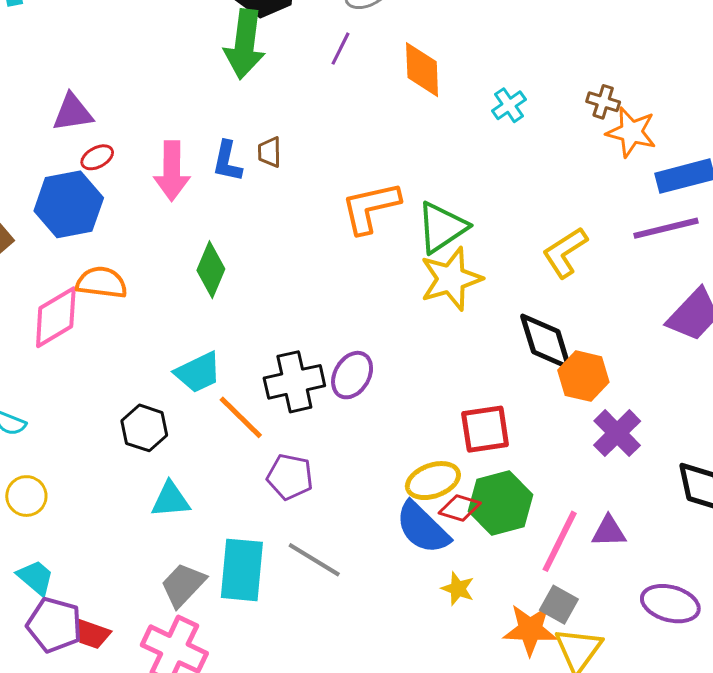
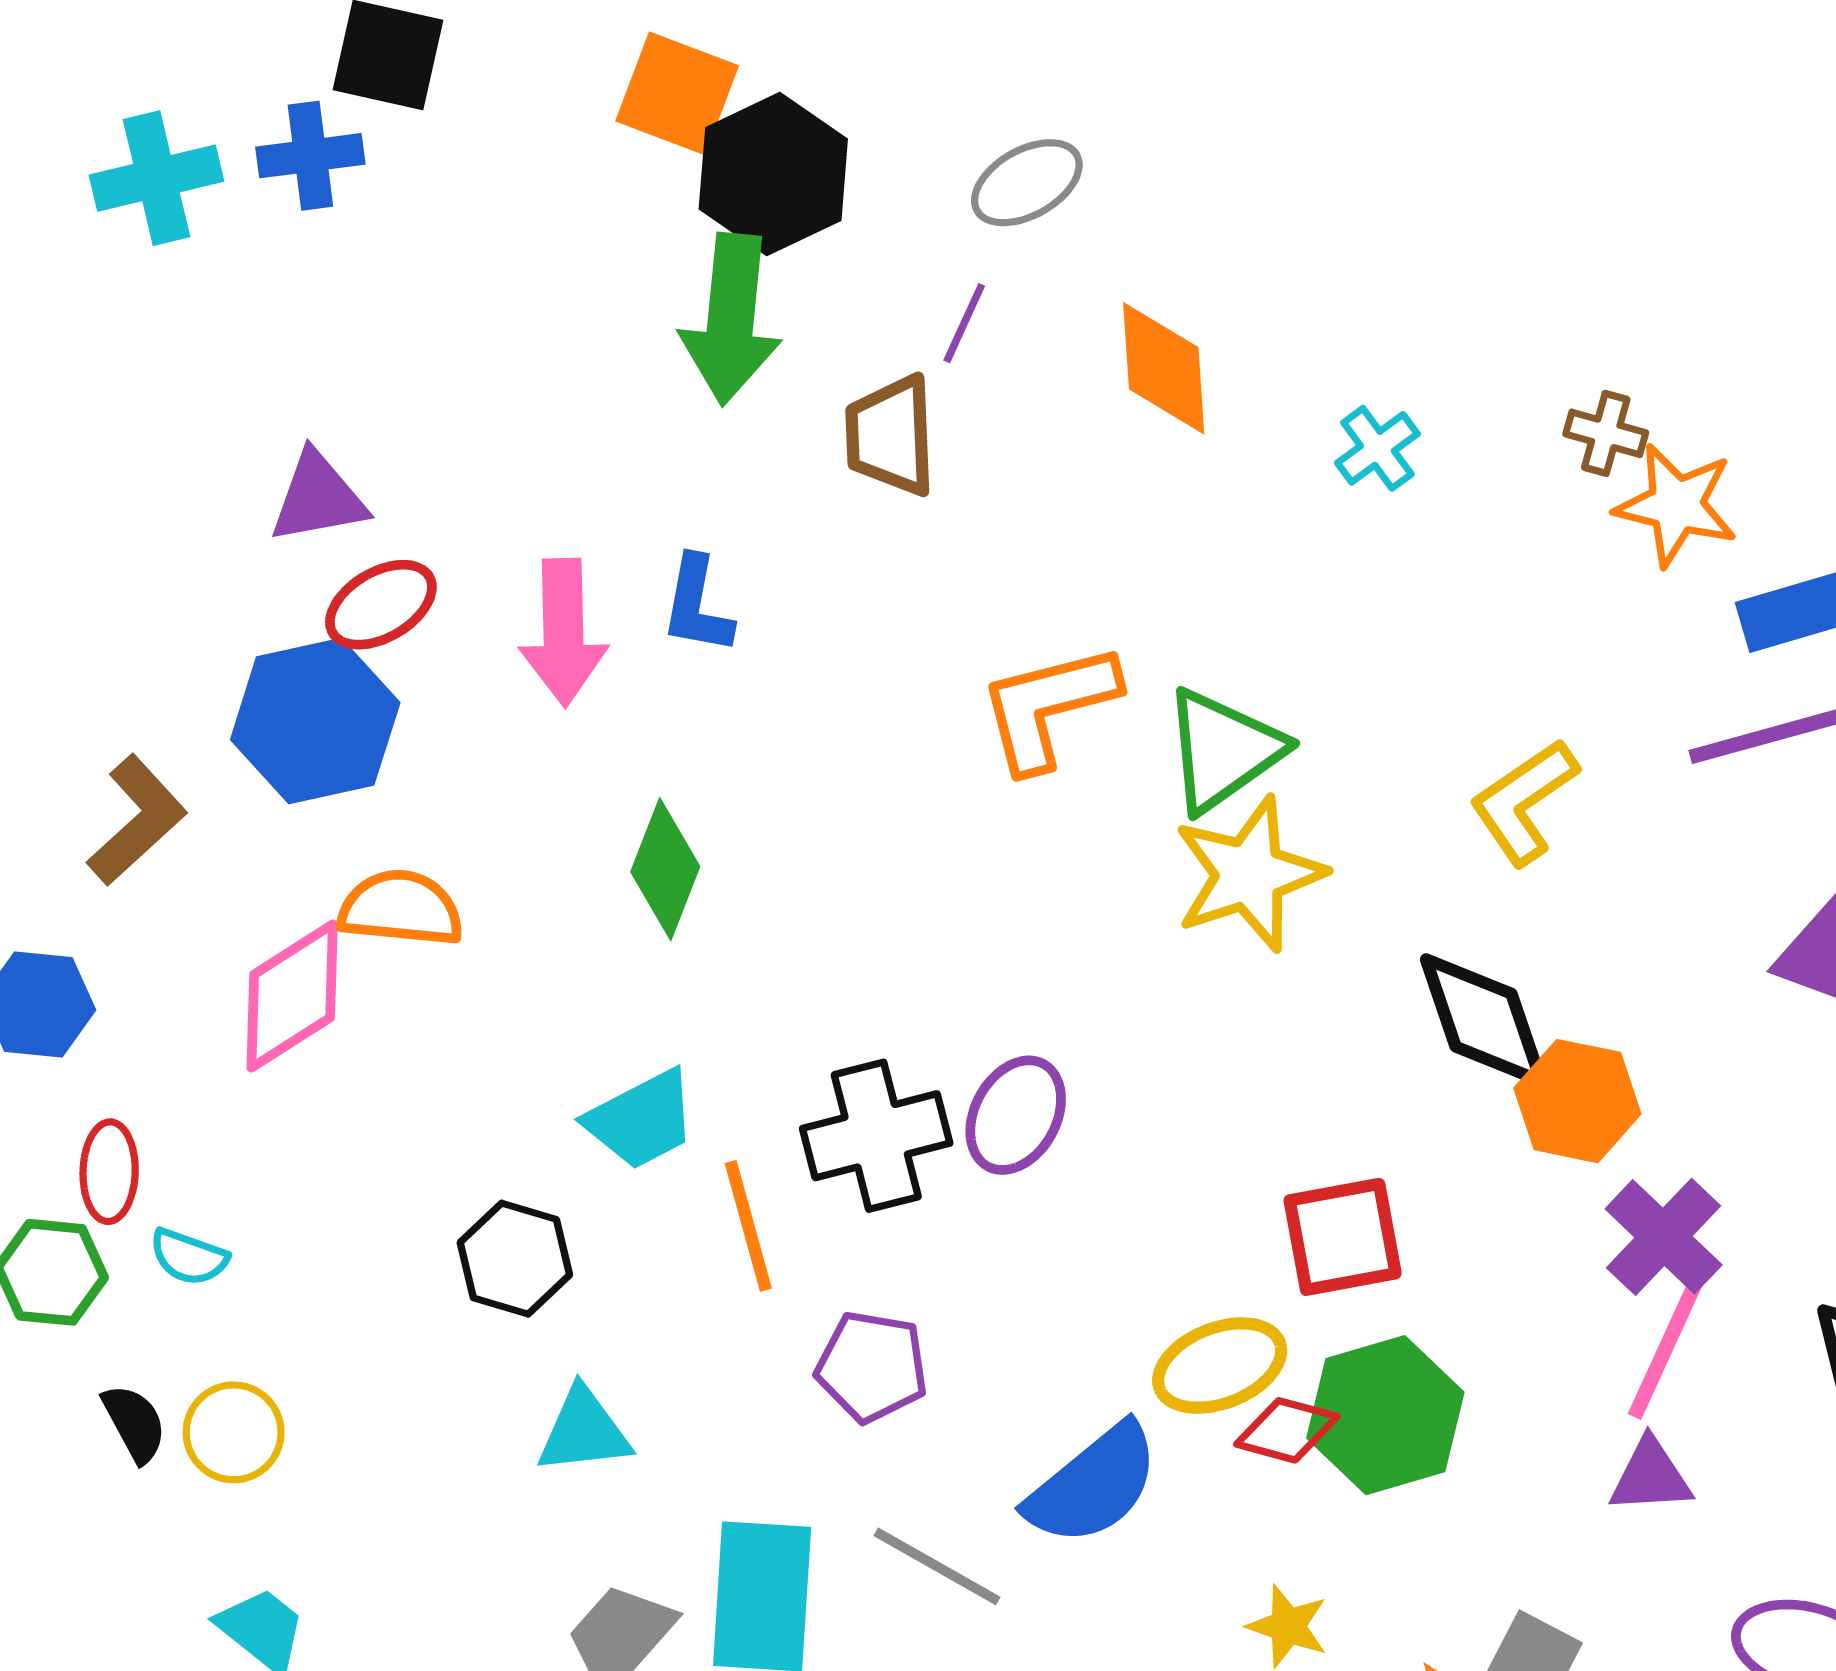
brown trapezoid: (270, 152) -> (891, 436), moved, size x1.6
red ellipse: (97, 157) -> (381, 605), size x1.4
orange line: (241, 417) -> (748, 1226), turned 32
blue semicircle: (423, 528) -> (1093, 1485), moved, turned -82
pink line: (560, 541) -> (1668, 1344), moved

